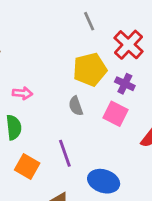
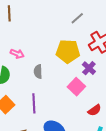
gray line: (89, 21) -> (77, 18), turned 56
gray semicircle: (76, 106) -> (38, 72), moved

